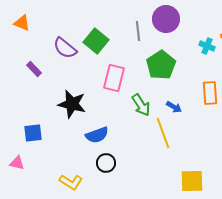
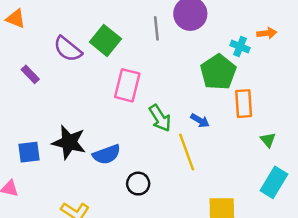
green pentagon: (161, 65) -> (218, 72), moved
black star: (72, 104) -> (69, 142), moved
black circle: (106, 163) -> (138, 184), moved

